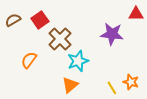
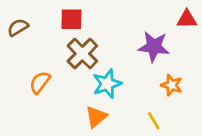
red square: (40, 20) -> (71, 19), moved, turned 36
orange star: (131, 82) -> (172, 85), moved

